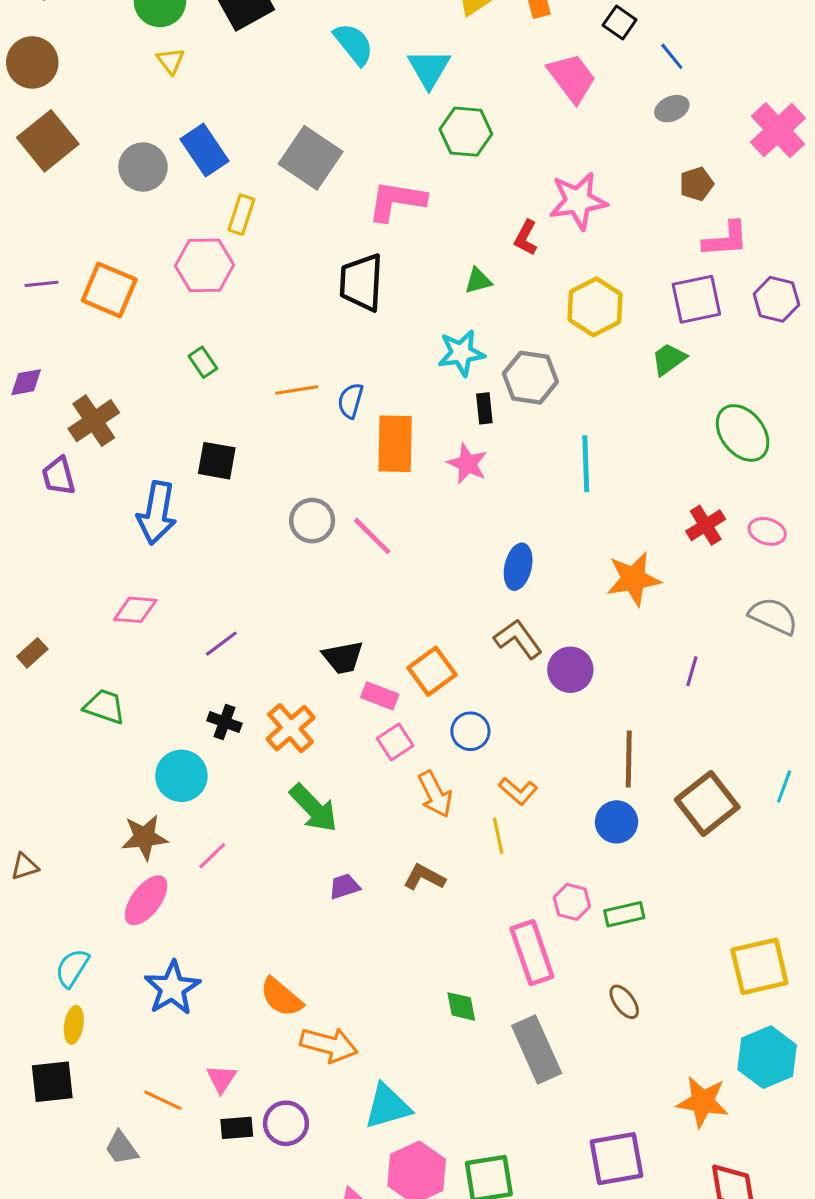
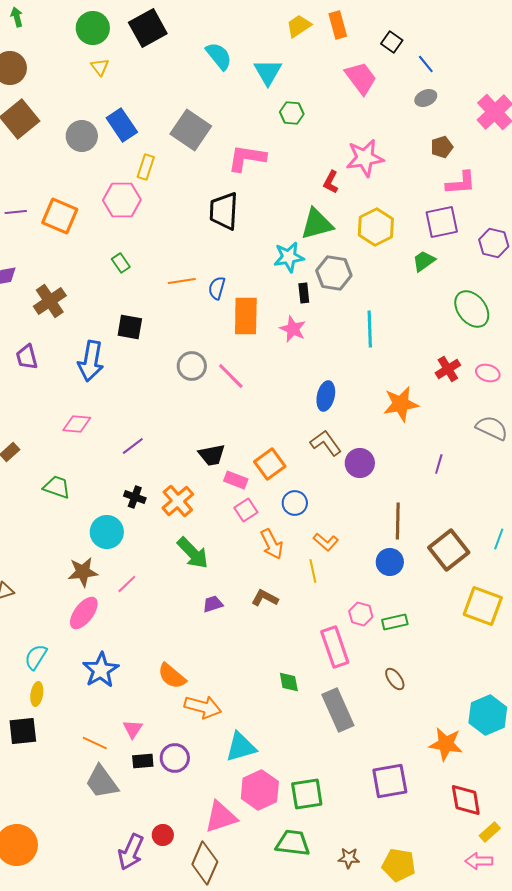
green hexagon: (466, 132) -> (292, 113), size x0.7
green triangle: (478, 281) -> (317, 224), moved, size x1.8
purple hexagon: (776, 299) -> (494, 243), moved
purple trapezoid: (58, 476) -> (27, 357), moved
yellow square: (759, 966) -> (483, 606), moved, turned 33
gray trapezoid: (121, 1148) -> (102, 782), moved, size x1.5

